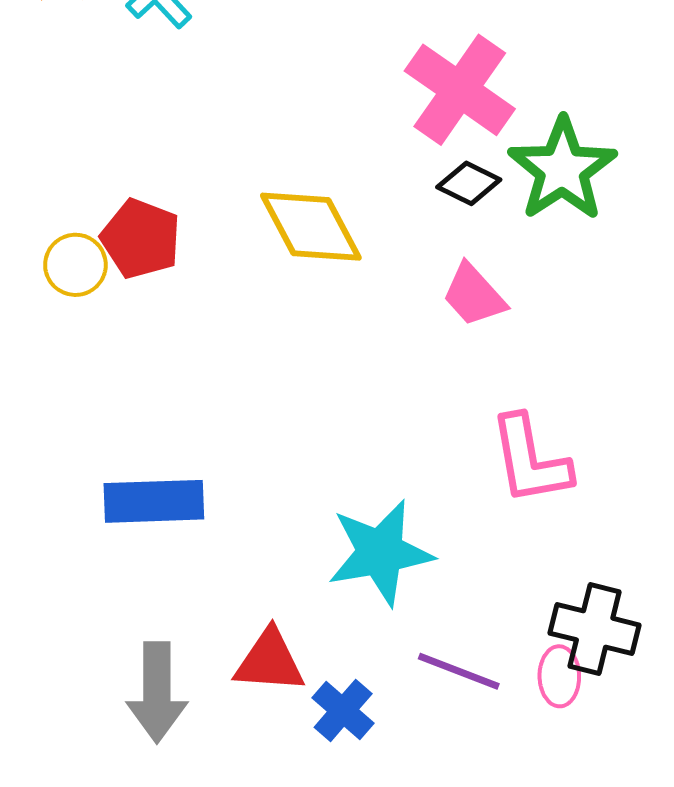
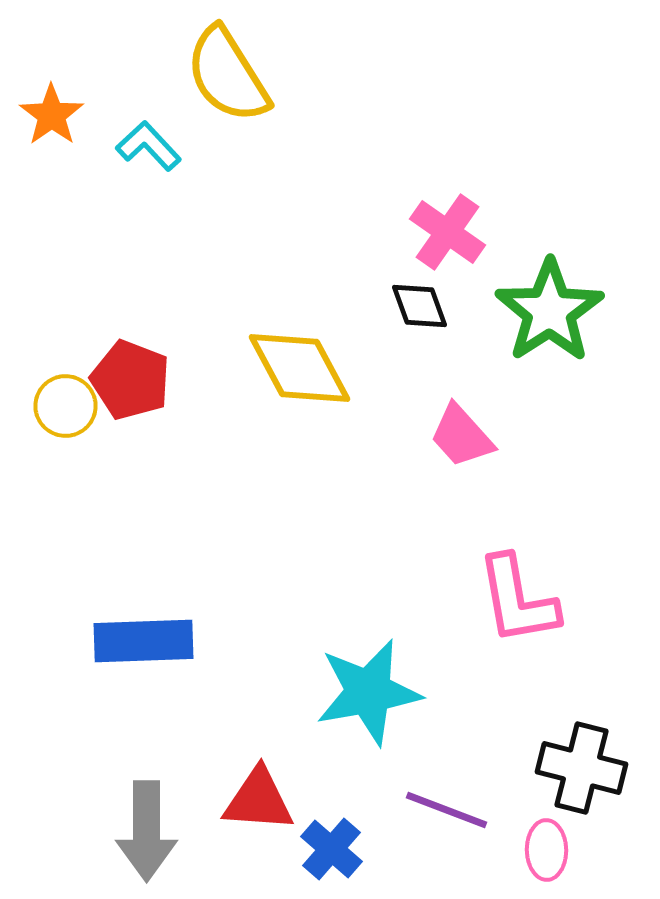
pink cross: (460, 90) -> (448, 232), size x0.7
black diamond: (469, 183) -> (420, 306), moved, turned 44
pink ellipse: (559, 676) -> (546, 850), moved

